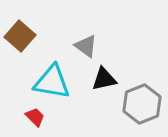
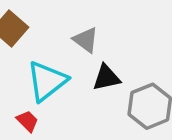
cyan triangle: (52, 82) -> (47, 81), turned -48

